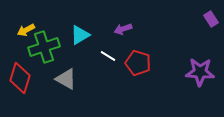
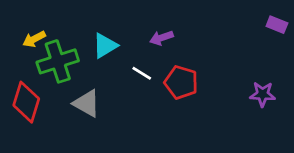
purple rectangle: (211, 19) -> (277, 25), turned -35
purple star: (200, 72) -> (263, 94), size x0.7

